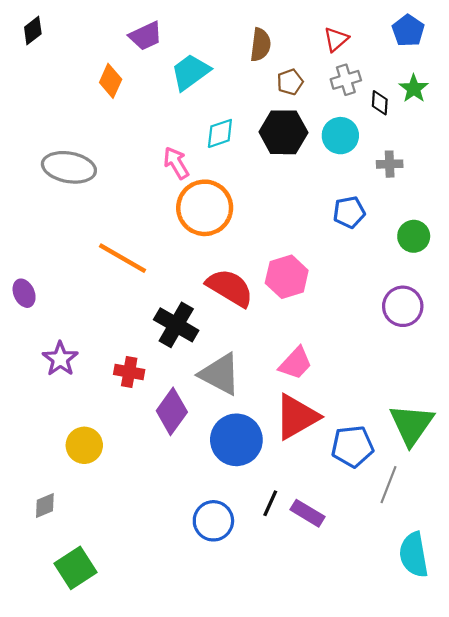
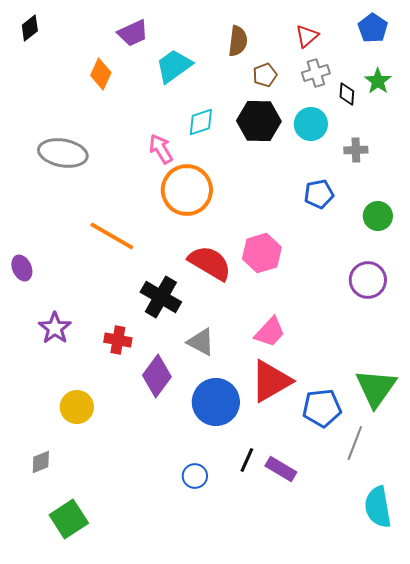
gray triangle: (220, 374) -> (201, 342), size x0.7
blue circle: (213, 521) -> (195, 476), size x0.7

